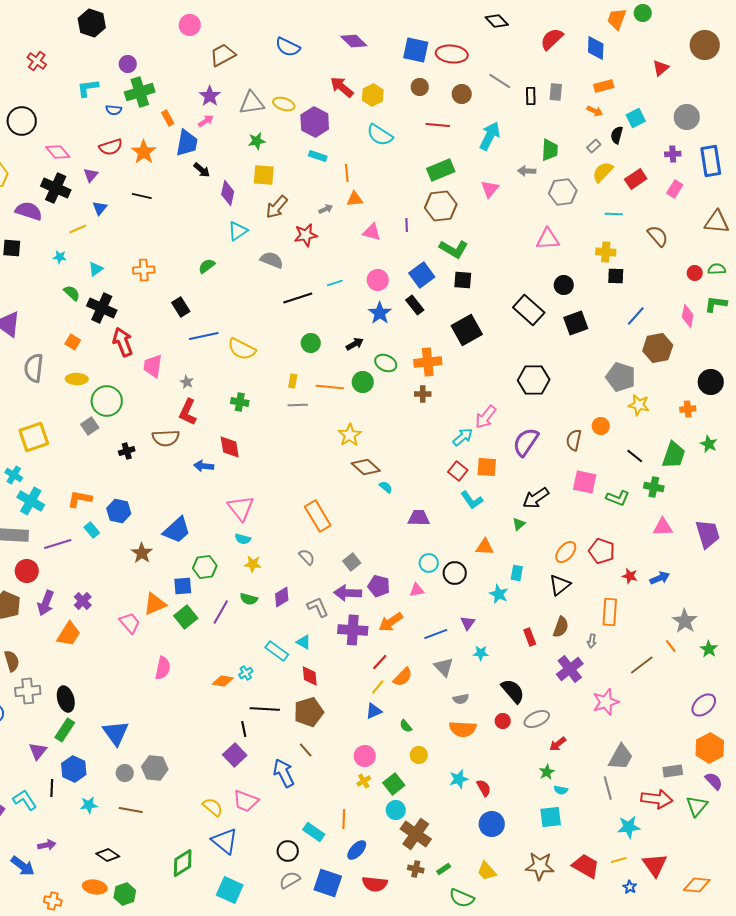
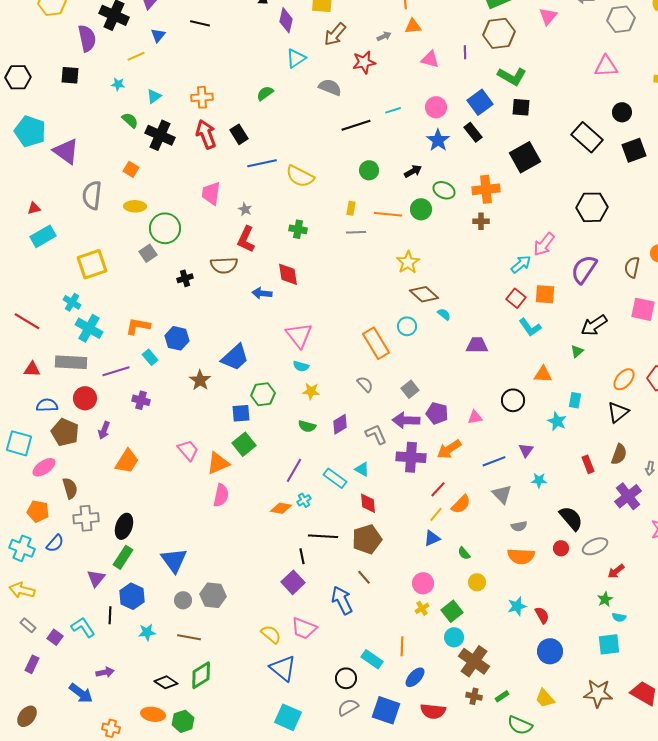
purple semicircle: (29, 211) -> (87, 38), turned 60
red arrow: (123, 342) -> (206, 134), moved
cyan circle: (429, 563) -> (407, 326), moved
purple cross: (83, 601) -> (141, 400), moved, turned -30
purple arrow: (46, 603) -> (104, 430), size x0.7
orange triangle: (155, 604) -> (218, 463), moved
purple line: (221, 612) -> (294, 470), moved
black ellipse: (66, 699) -> (124, 526), turned 35
green diamond: (183, 863) -> (201, 675), moved

